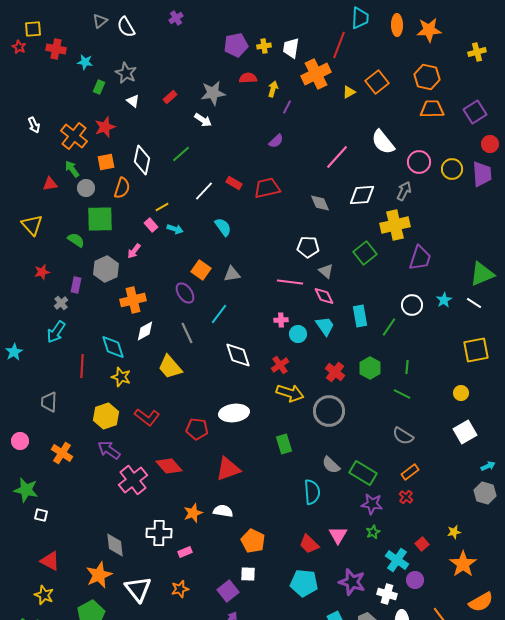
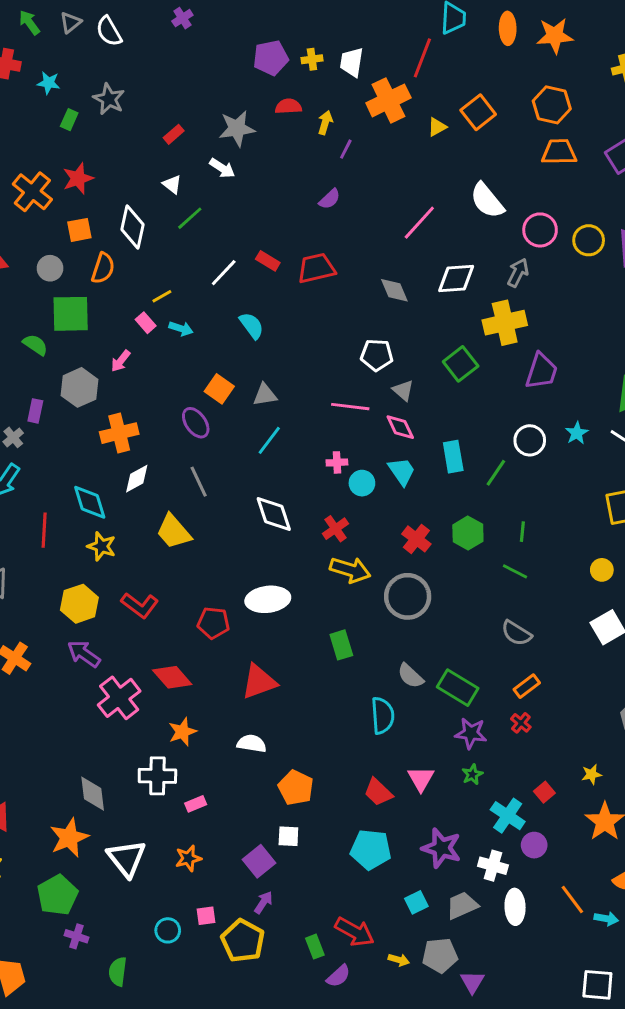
white triangle: (133, 101) -> (172, 184), moved
green arrow: (72, 169) -> (29, 22), moved
cyan line: (219, 314) -> (269, 440), moved
orange star: (193, 513) -> (182, 732), moved

